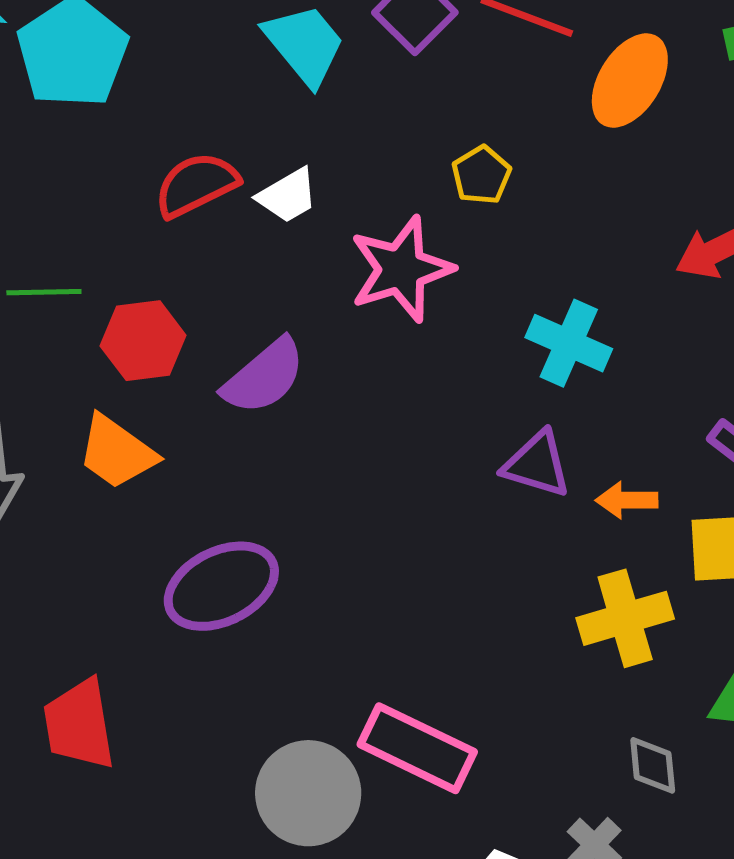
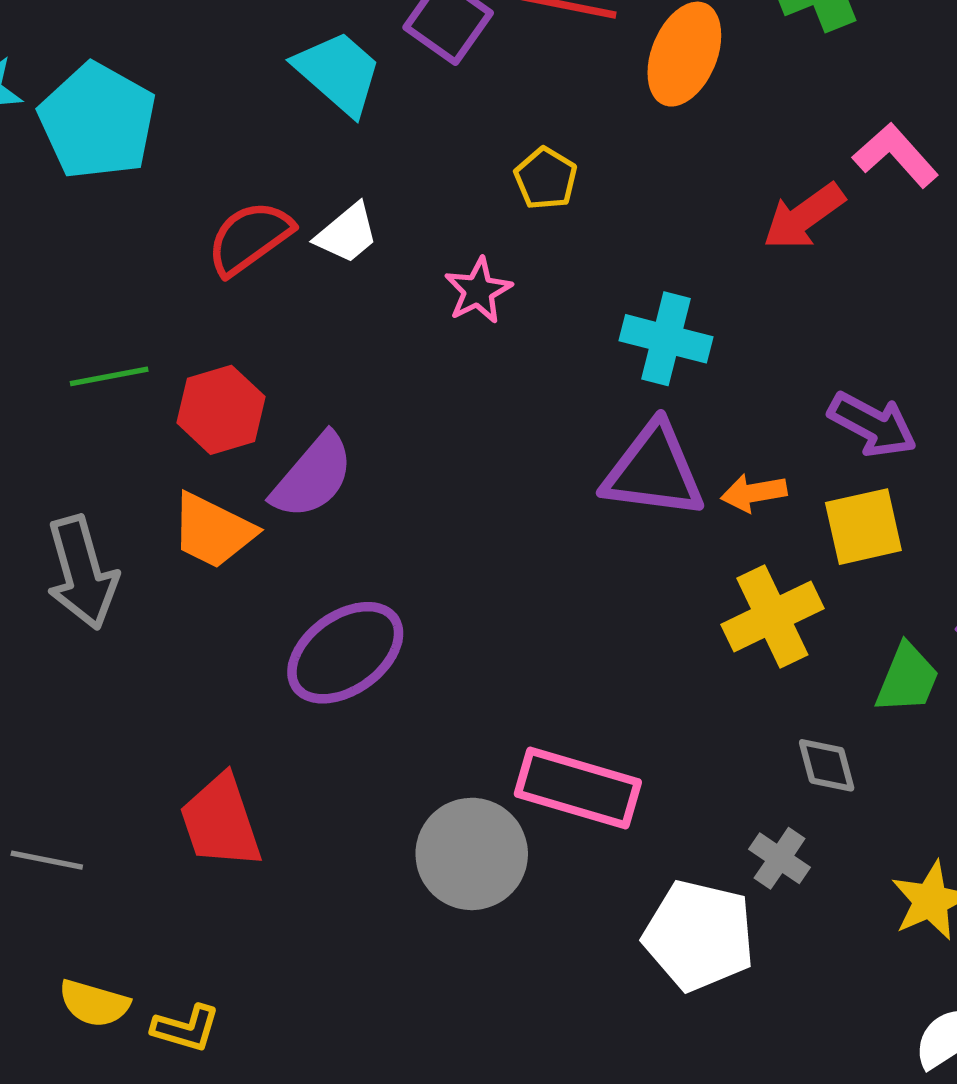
pink star: (401, 269) -> (478, 291), size x0.6
purple semicircle: (264, 377) -> (313, 476), moved
purple triangle: (537, 464) -> (654, 471), size x1.4

